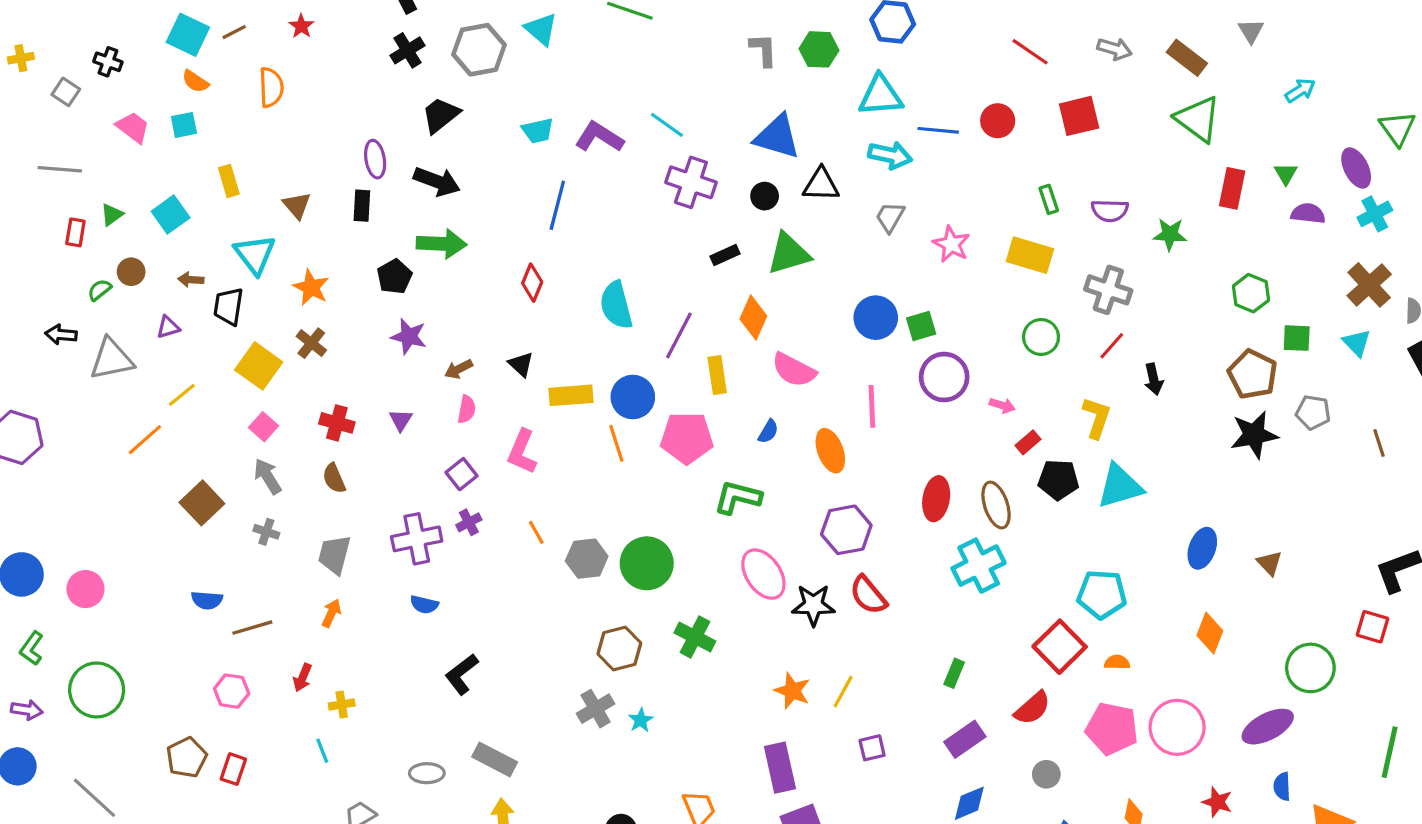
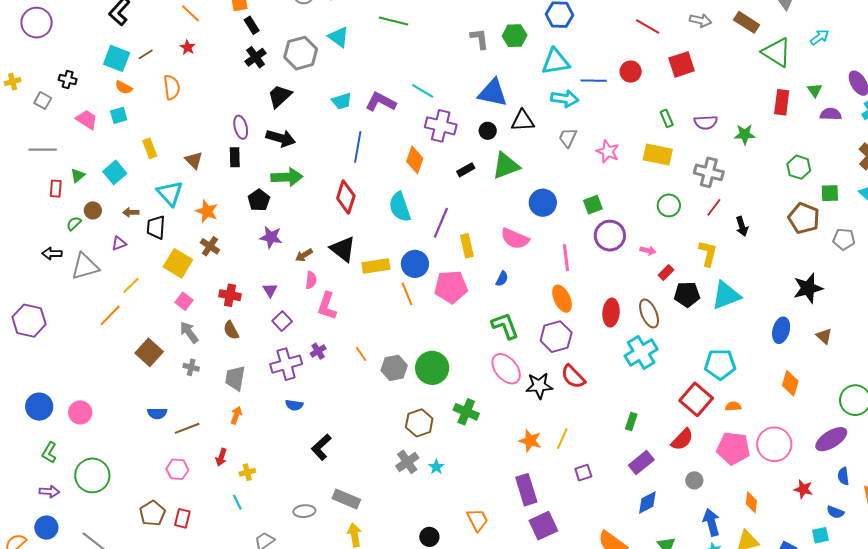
green triangle: (1198, 119) -> (777, 52), moved
red diamond: (532, 283) -> (346, 197), size x1.4
orange diamond: (753, 318) -> (415, 160), moved
blue circle: (876, 318) -> (543, 203), moved
black triangle: (521, 364) -> (343, 249), size x1.6
black star: (1254, 435) -> (808, 288), moved
orange ellipse: (830, 451) -> (562, 299), moved
pink L-shape: (522, 452) -> (327, 306), moved
purple square: (462, 474) -> (282, 321), moved
green L-shape: (738, 497) -> (505, 326), moved, turned 60

